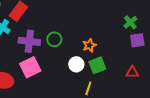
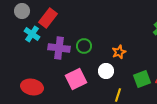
green square: (97, 65) -> (142, 79), moved
pink square: (30, 67) -> (76, 79), moved

